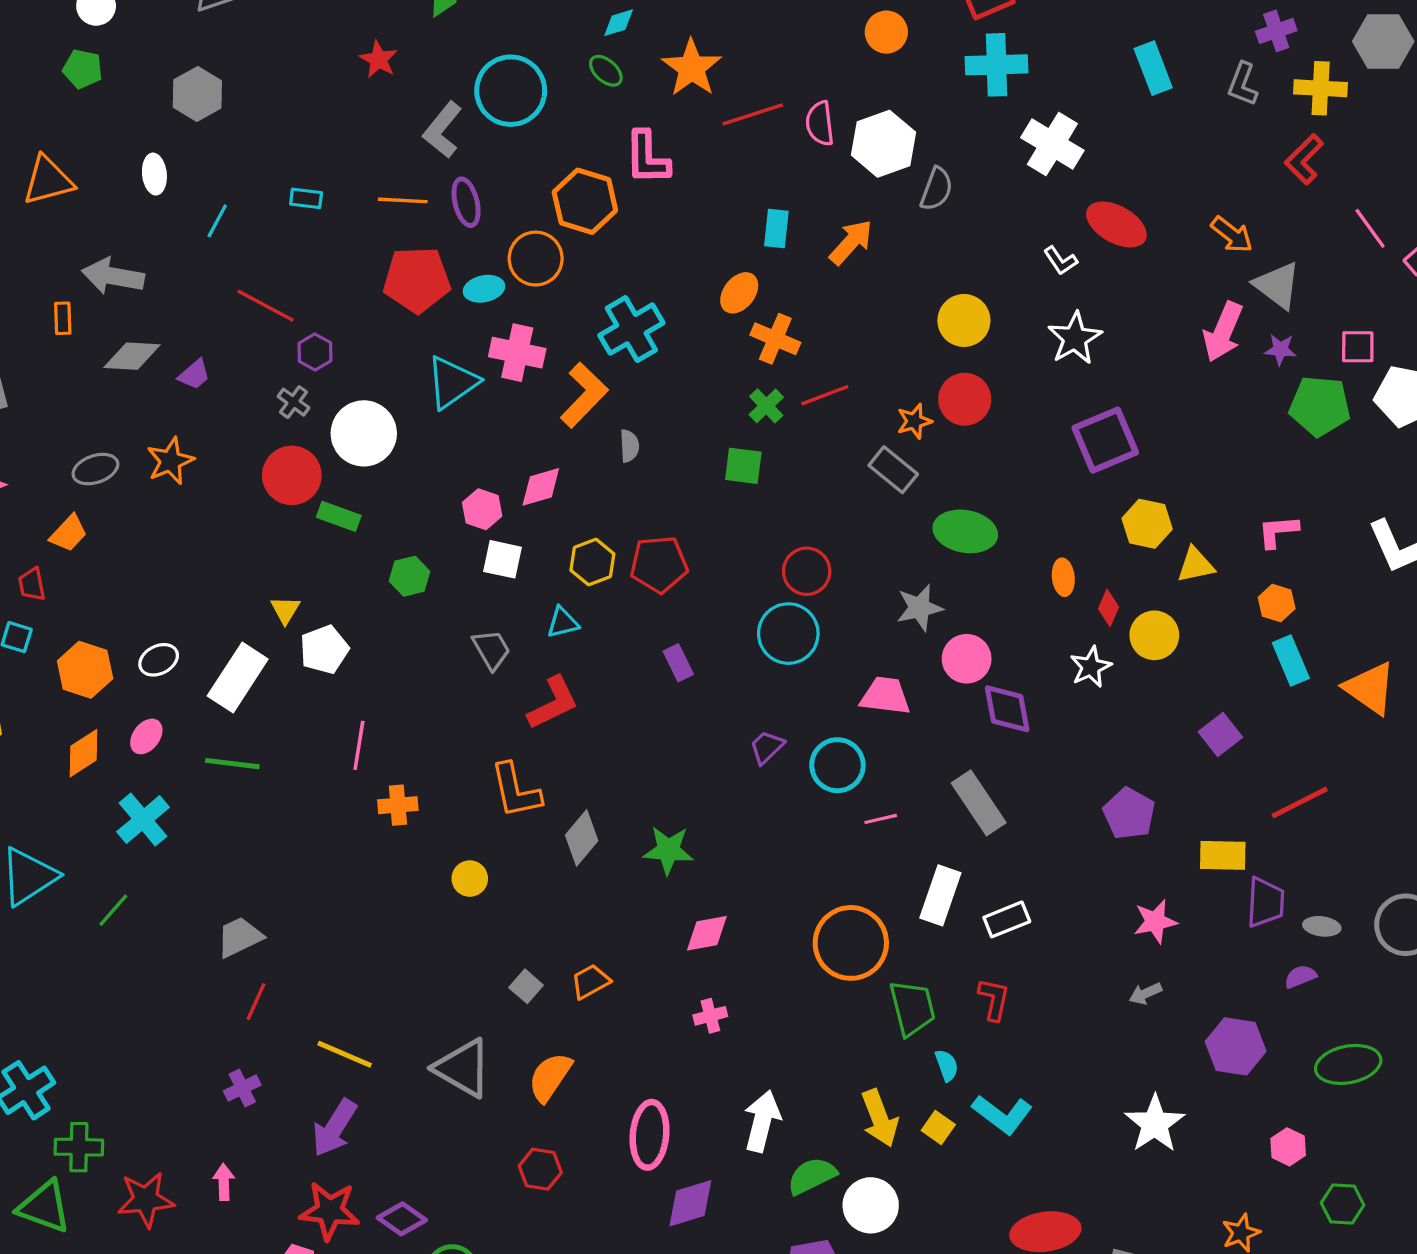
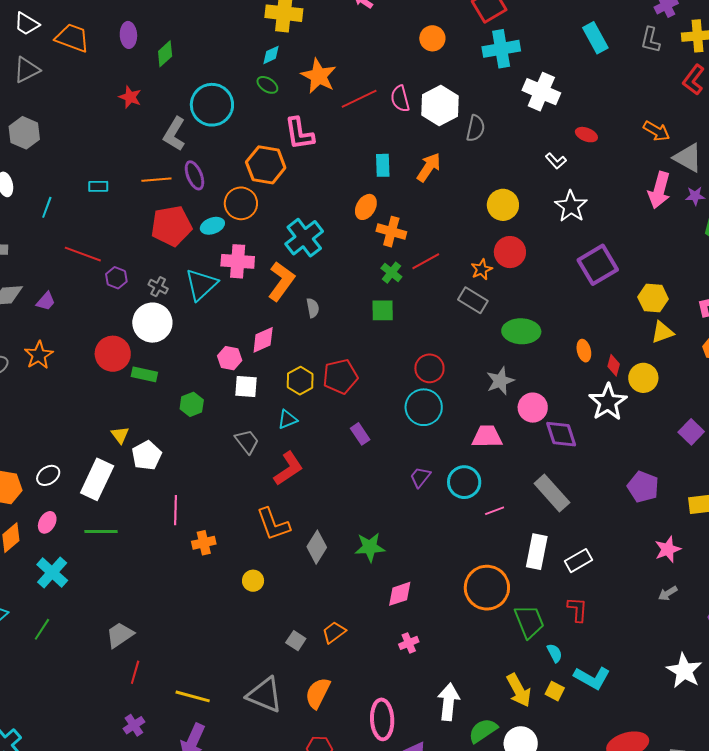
red ellipse: (1116, 224) -> (586, 135), size x0.6
gray cross: (294, 402) -> (158, 287), moved
yellow hexagon: (1147, 524) -> (653, 298), moved
white star: (1091, 667) -> (608, 402), size x1.5

